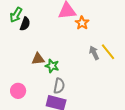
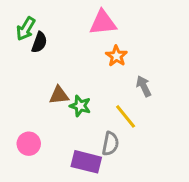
orange star: (82, 23) -> (116, 56), moved
yellow line: (108, 52) -> (126, 116), moved
gray semicircle: (59, 86) -> (110, 144), moved

